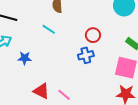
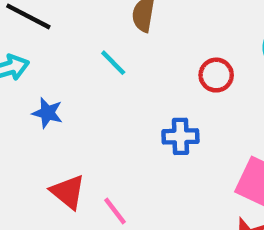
red circle: (93, 35) -> (216, 75), moved

